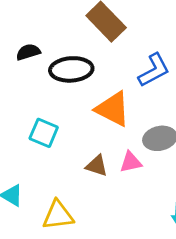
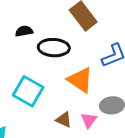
cyan square: (44, 133) -> (28, 91), size x1.4
pink triangle: (131, 162) -> (89, 120), turned -48

